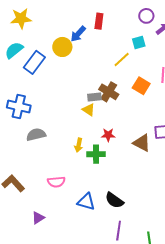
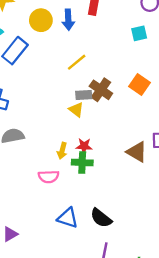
blue arrow: (78, 34) -> (68, 20), turned -48
yellow circle: (62, 47) -> (41, 20), moved
yellow line: (122, 60) -> (77, 62), moved
red star: (108, 135) -> (84, 146), moved
pink semicircle: (56, 182) -> (49, 177), moved

